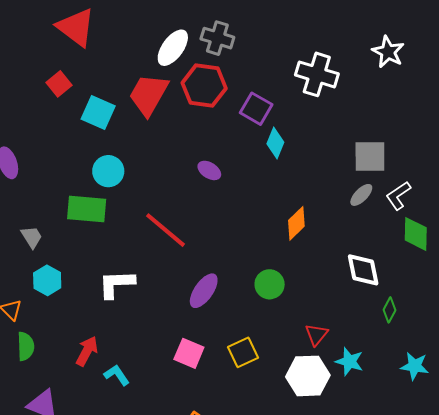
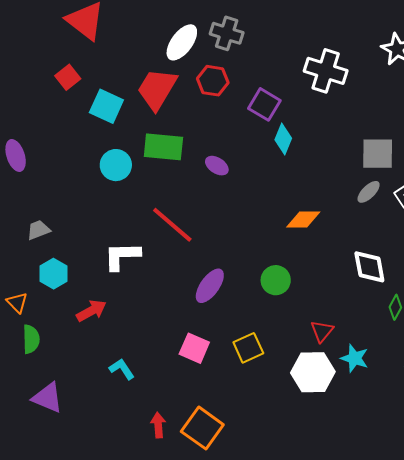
red hexagon: (204, 86) -> (213, 81), size x0.7
green rectangle: (87, 209) -> (163, 147), moved
orange diamond: (296, 223) -> (303, 219), turned 44
gray trapezoid: (32, 237) -> (38, 230), turned -80
white L-shape: (116, 284) -> (122, 256), moved
red arrow: (87, 351) -> (91, 311), moved, turned 32

